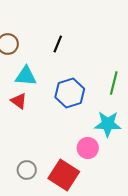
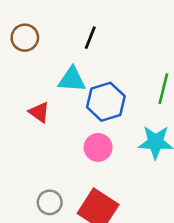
cyan triangle: (26, 76) -> (72, 79), moved
pink circle: (88, 148) -> (98, 147), moved

